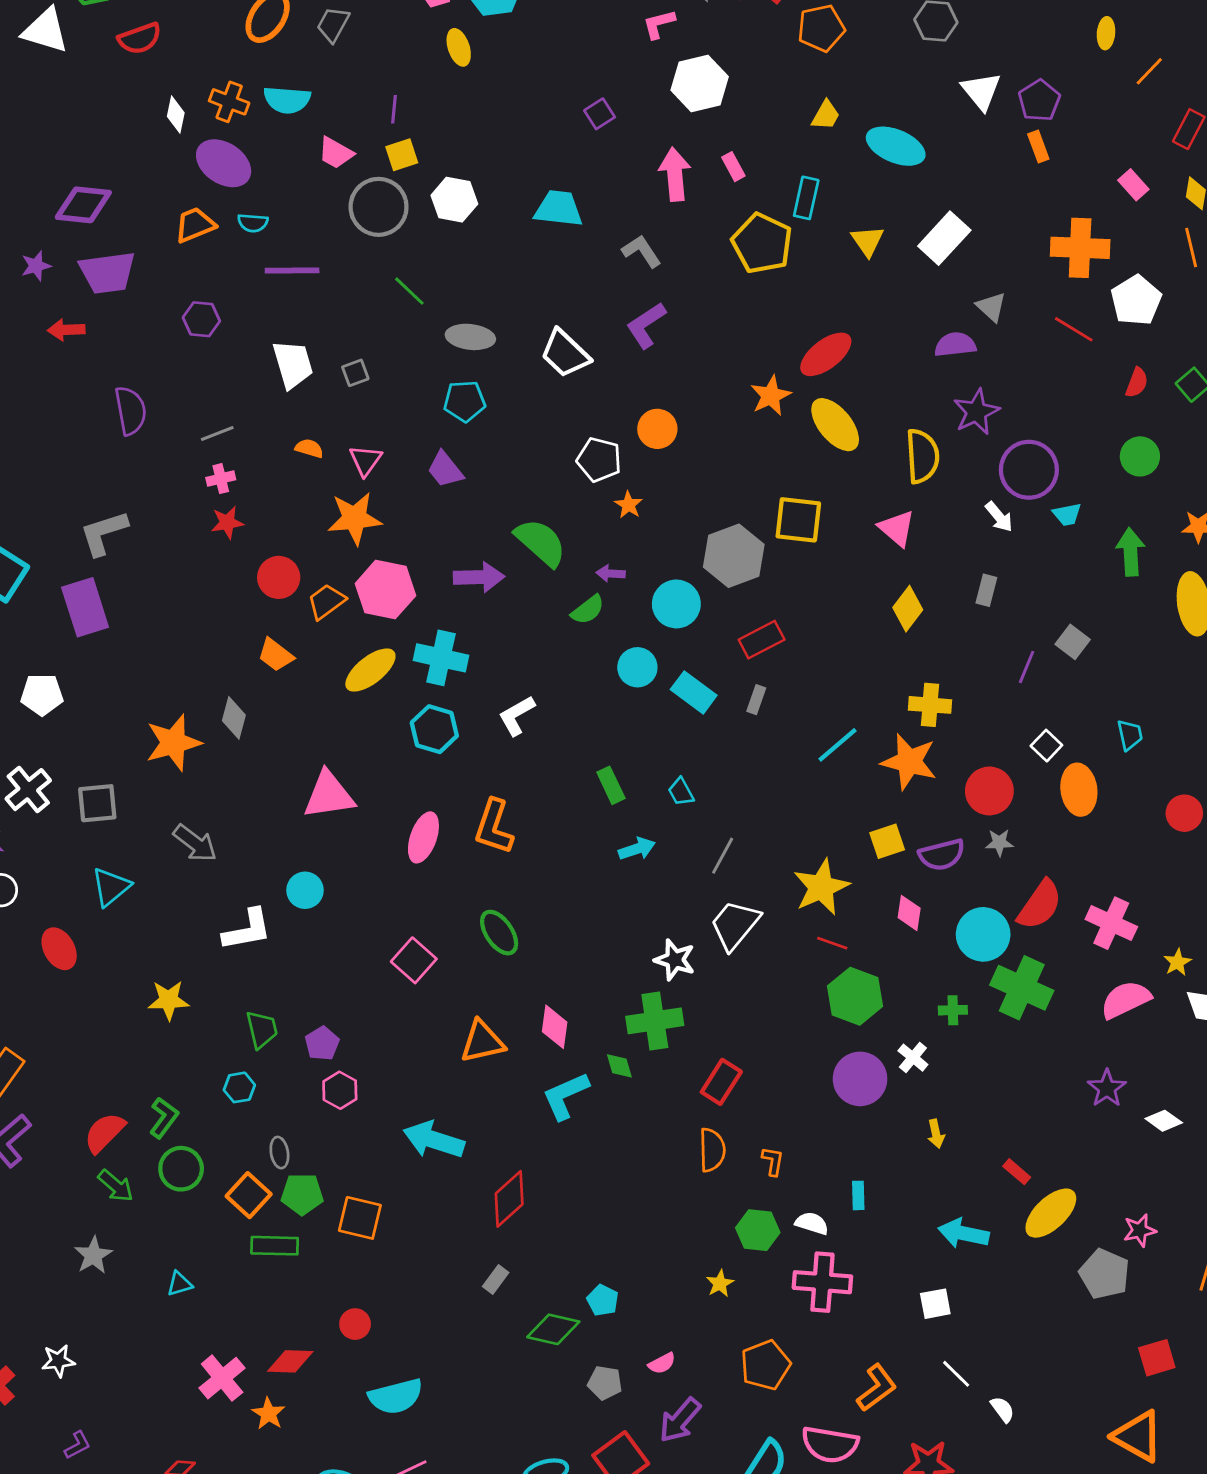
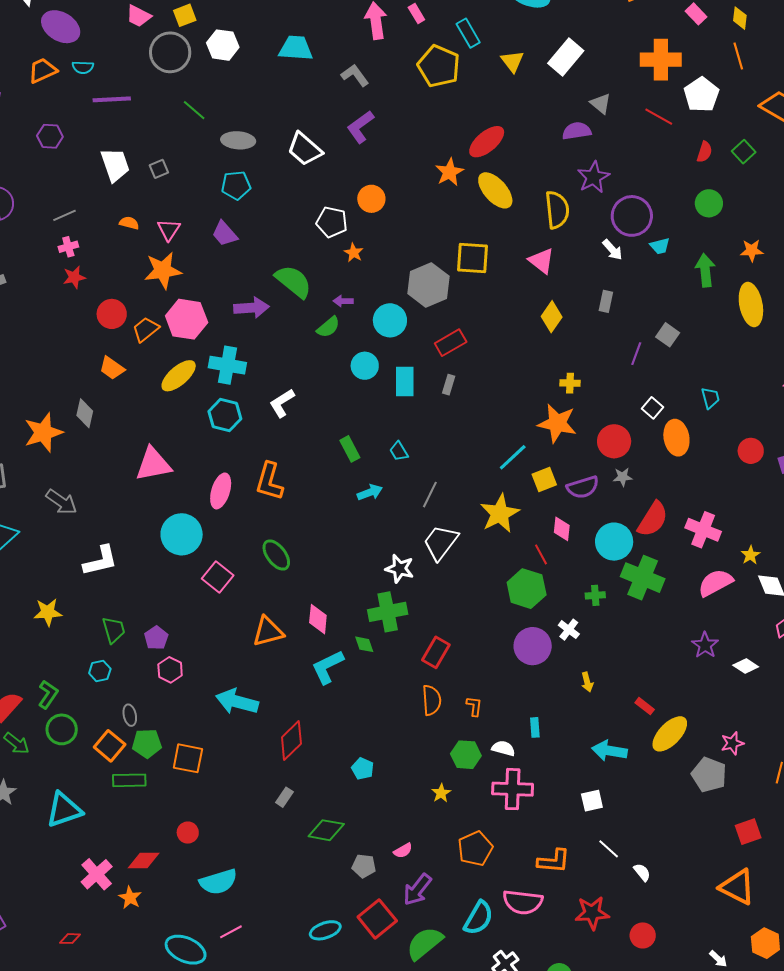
cyan rectangle: (806, 198) -> (468, 33), turned -40
cyan rectangle: (694, 692) -> (405, 382), turned 56
yellow cross: (930, 705) -> (570, 383), size x0.7
cyan line: (838, 745) -> (513, 457), moved
cyan circle: (305, 890) -> (182, 534), moved, size x1.6
red line: (832, 943) -> (541, 554), moved, turned 45
cyan triangle: (179, 1284) -> (64, 810), size x2.0
cyan pentagon: (603, 1300) -> (363, 769), moved
orange L-shape: (877, 1388) -> (554, 861), turned 44

